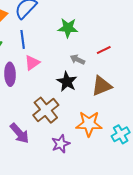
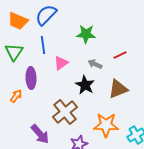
pink triangle: (32, 63) -> (61, 63), moved

